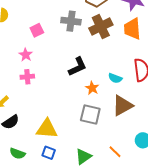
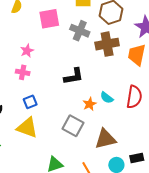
pink square: (37, 30) -> (49, 19), moved, size x1.5
orange star: (92, 88) -> (90, 104), moved
brown triangle: (122, 106) -> (105, 139), moved
blue square: (49, 153) -> (30, 102), moved, turned 32

